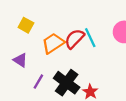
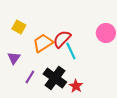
cyan line: (90, 38) -> (71, 51), moved
purple triangle: (20, 60) -> (14, 58), turned 32

